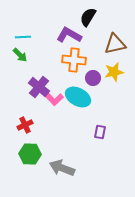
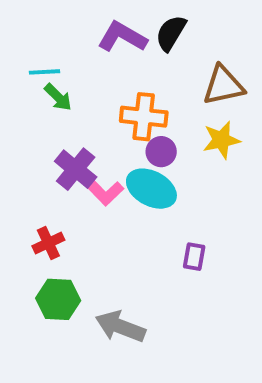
purple L-shape: (69, 35) -> (122, 37), moved
green arrow: (20, 55) -> (58, 97), moved
purple circle: (93, 78) -> (161, 152), moved

